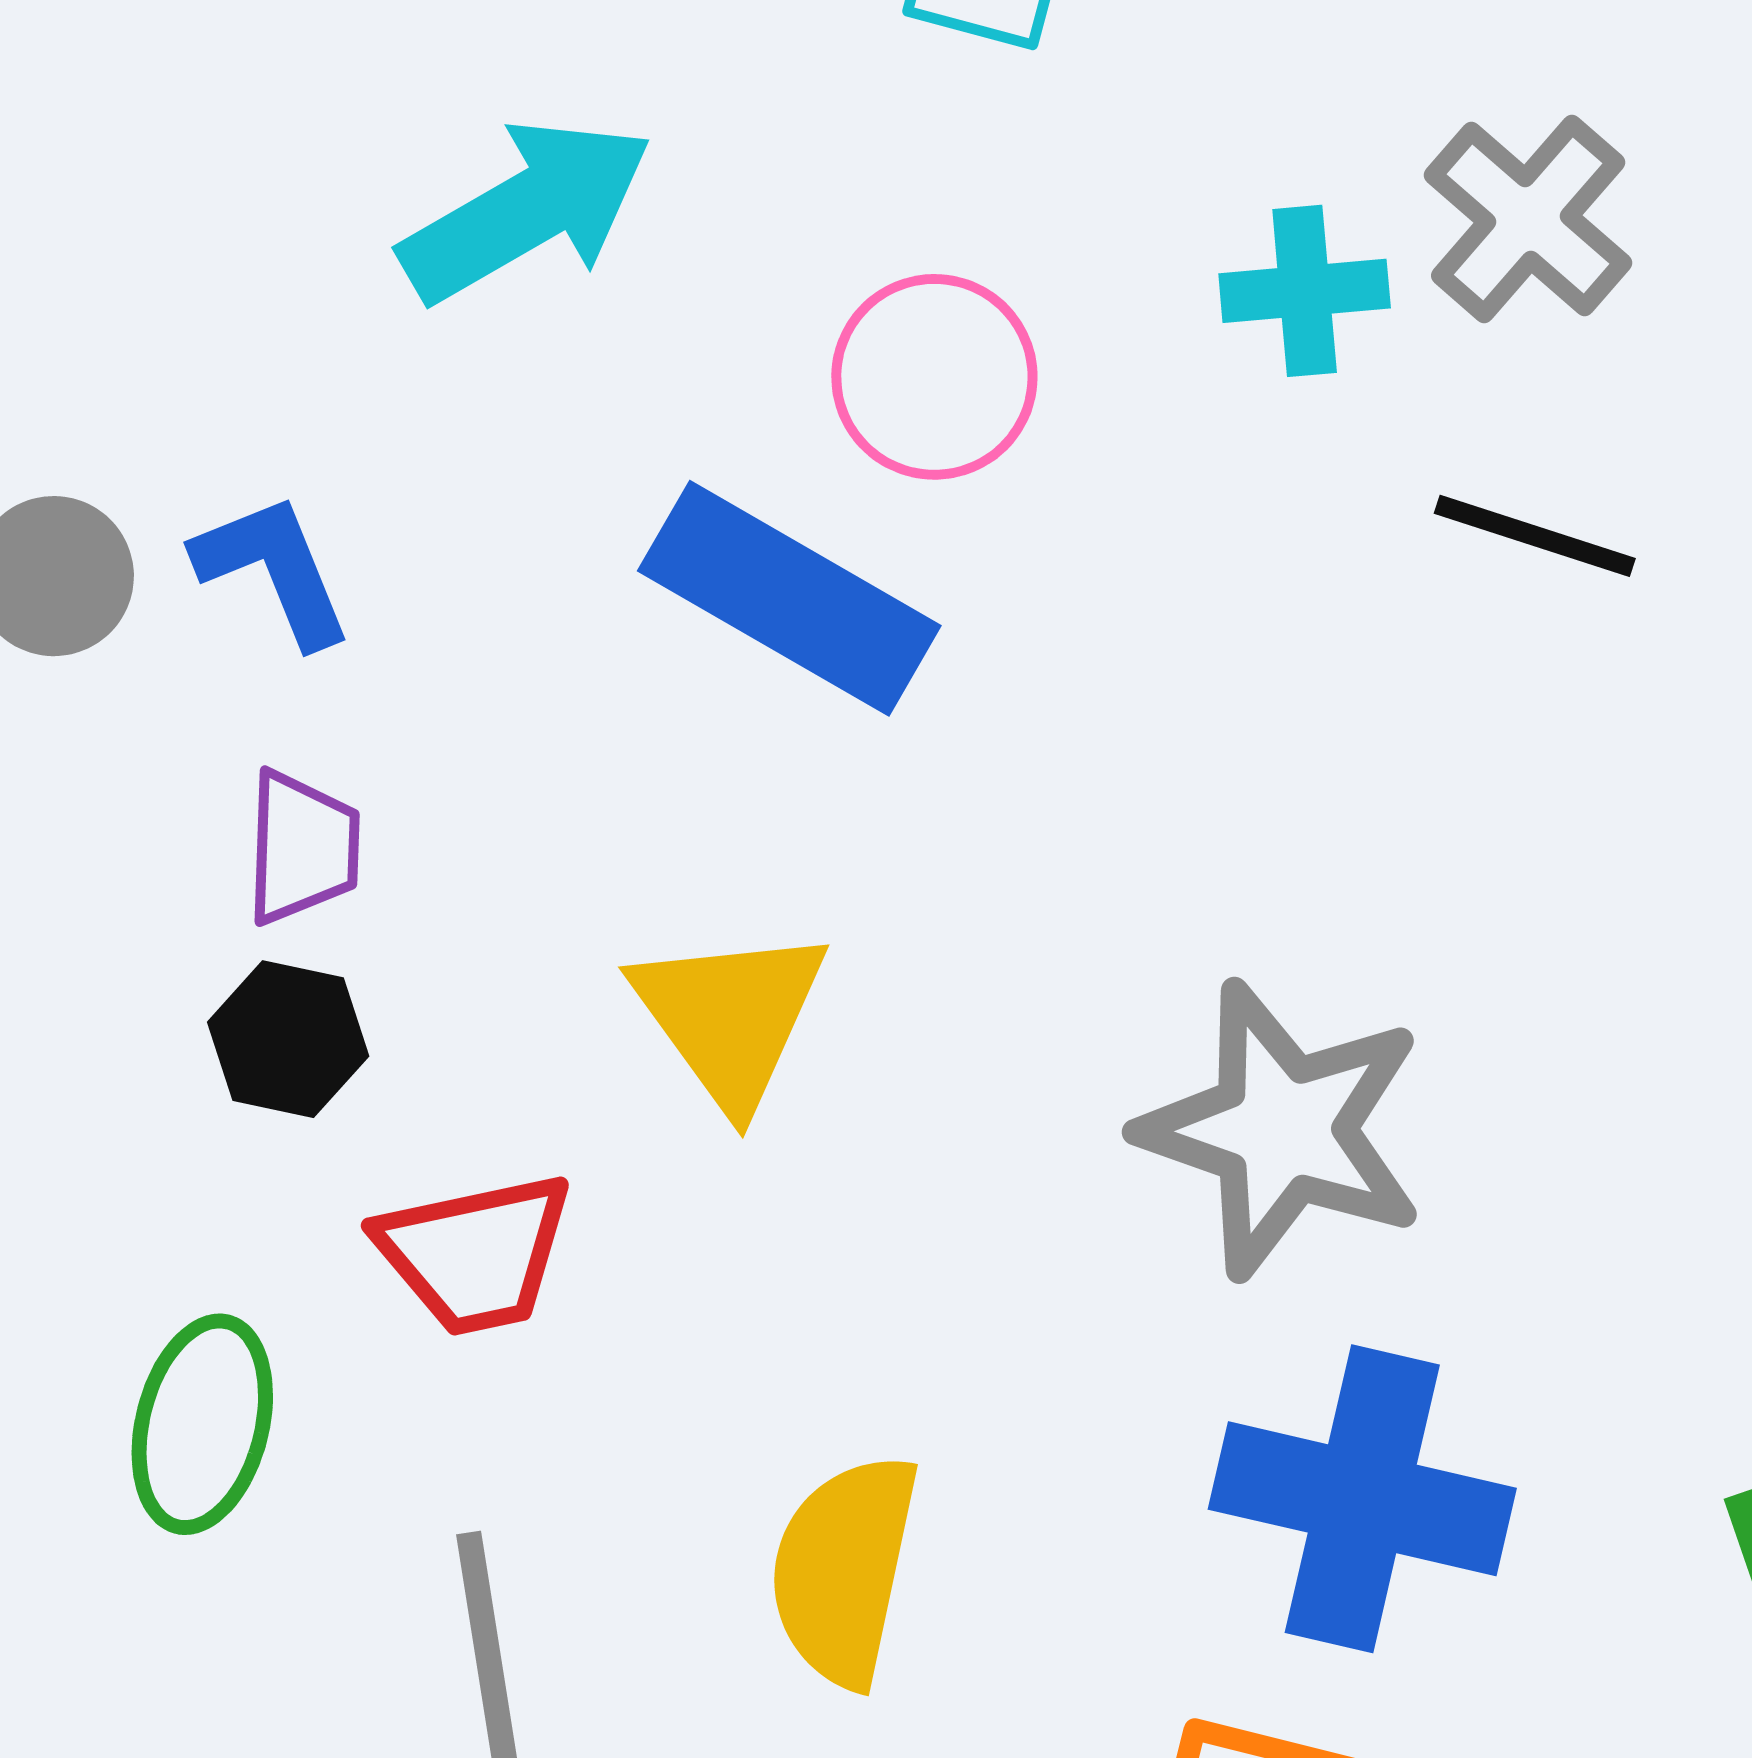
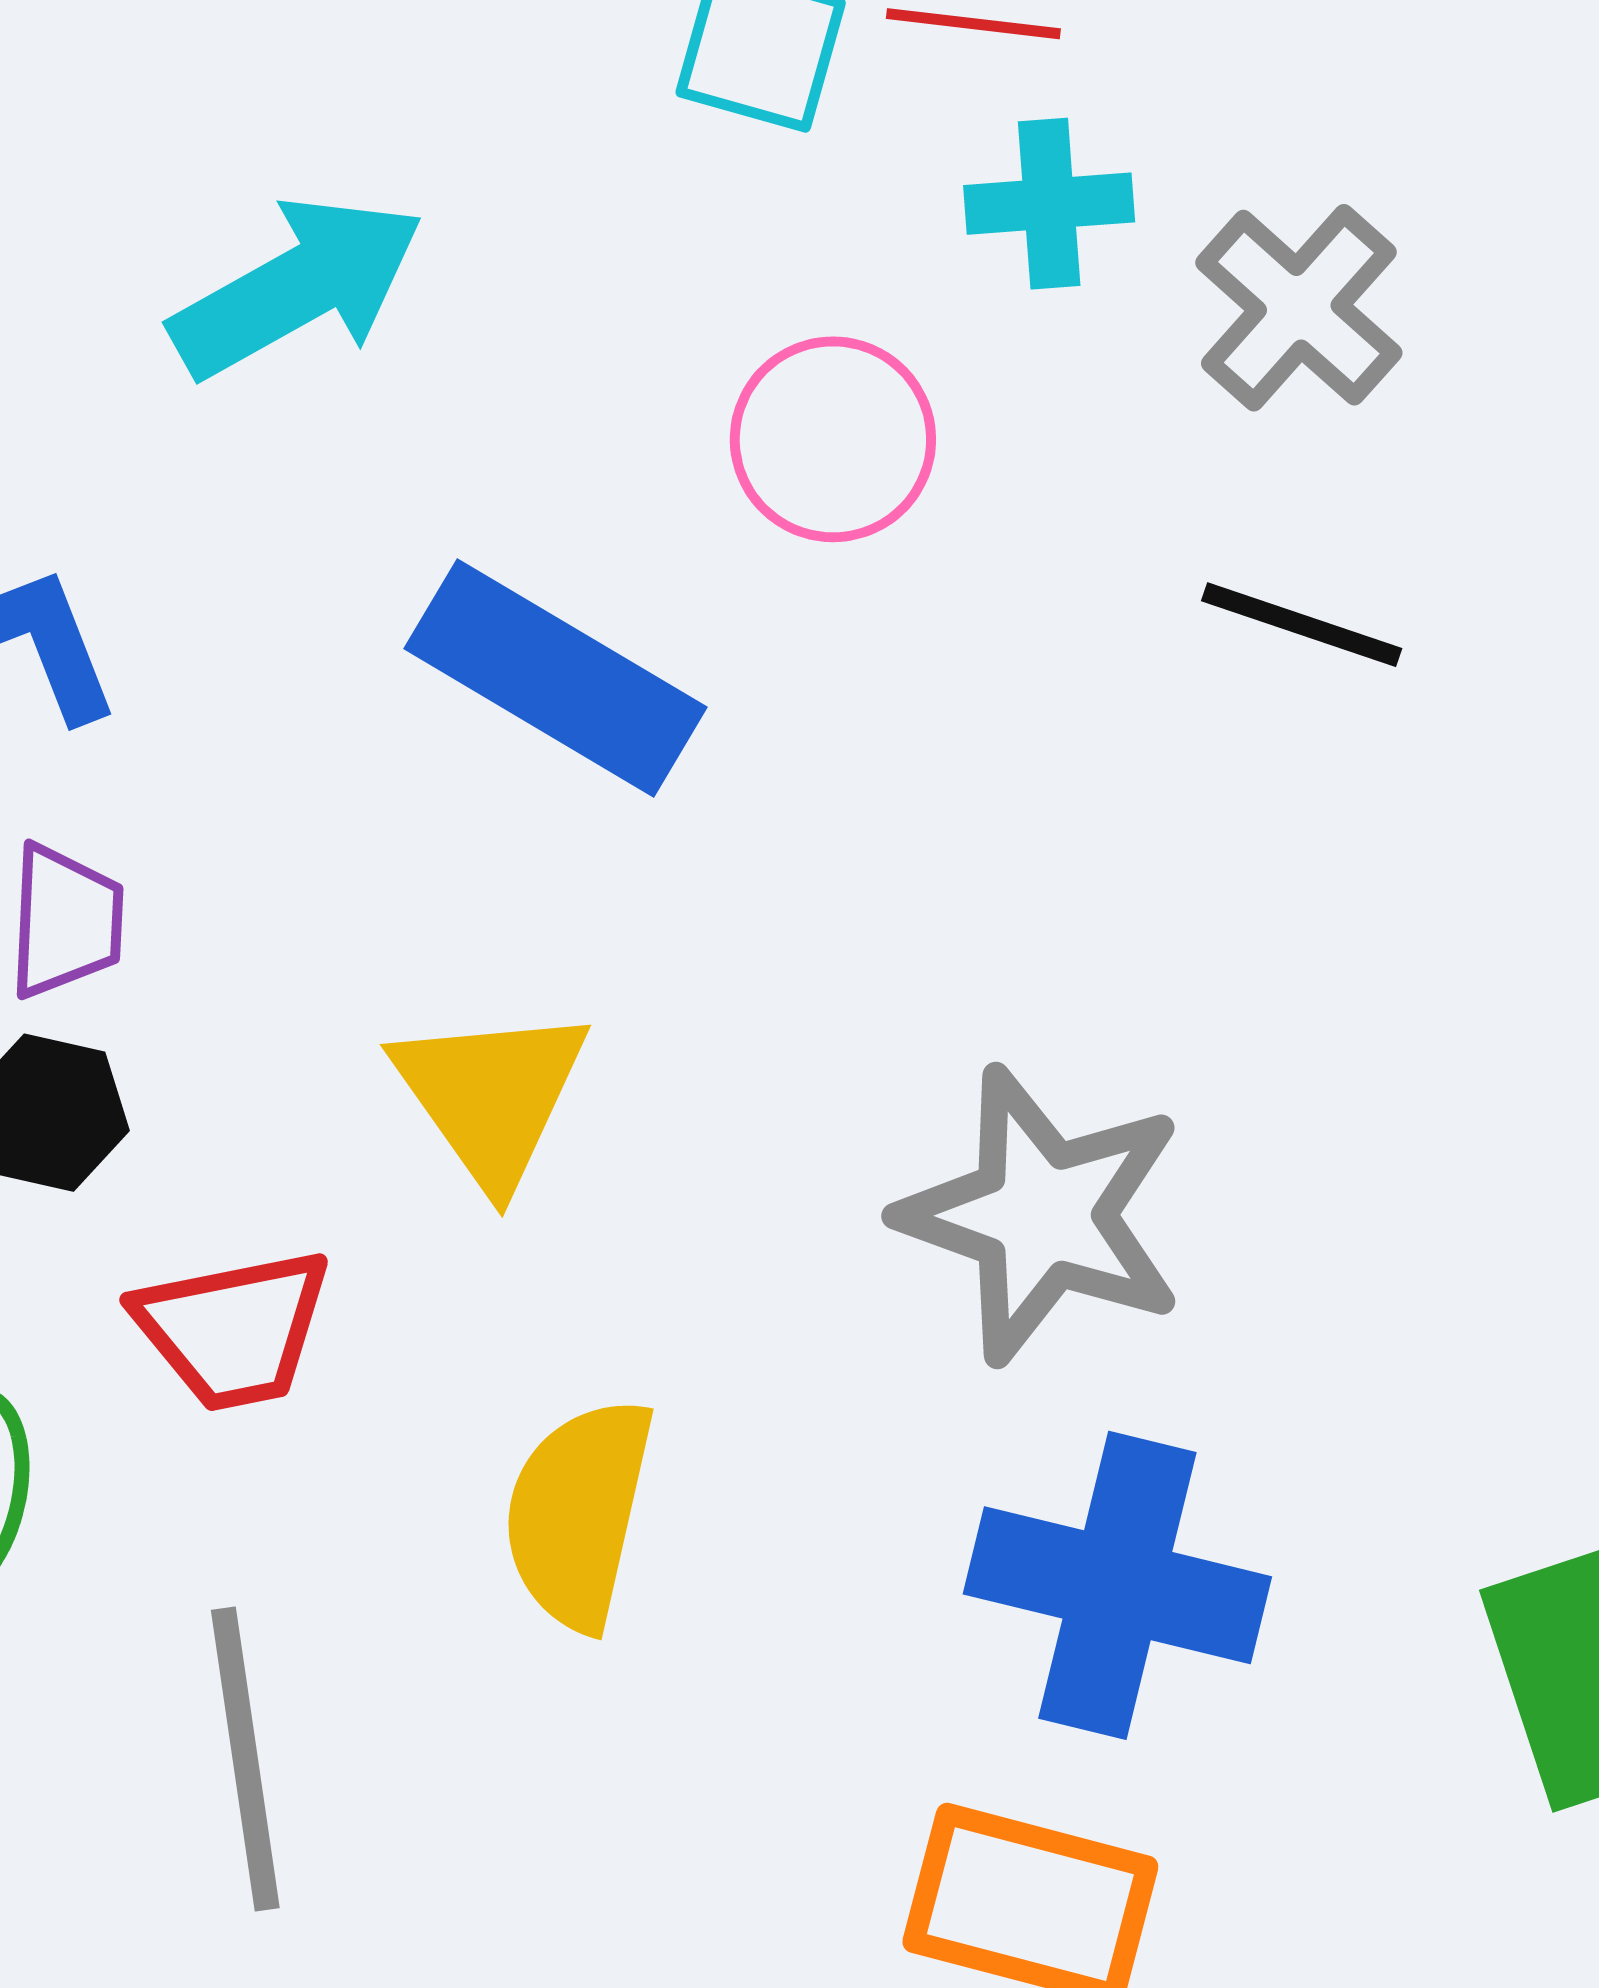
cyan cross: (1305, 291) -> (1049, 204), moved
pink circle: (934, 377) -> (833, 439), moved
yellow semicircle: (844, 1570) -> (578, 1513), moved

